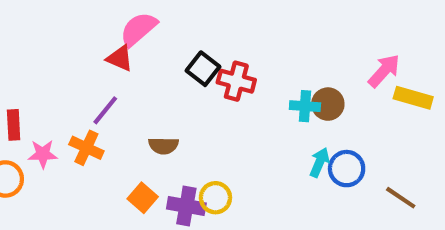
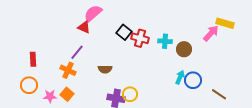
yellow rectangle: (413, 98) -> (225, 23), moved
cyan cross: (305, 106) -> (165, 41), moved
pink star: (43, 154) -> (50, 96), moved
orange square: (143, 198) -> (67, 94), moved

